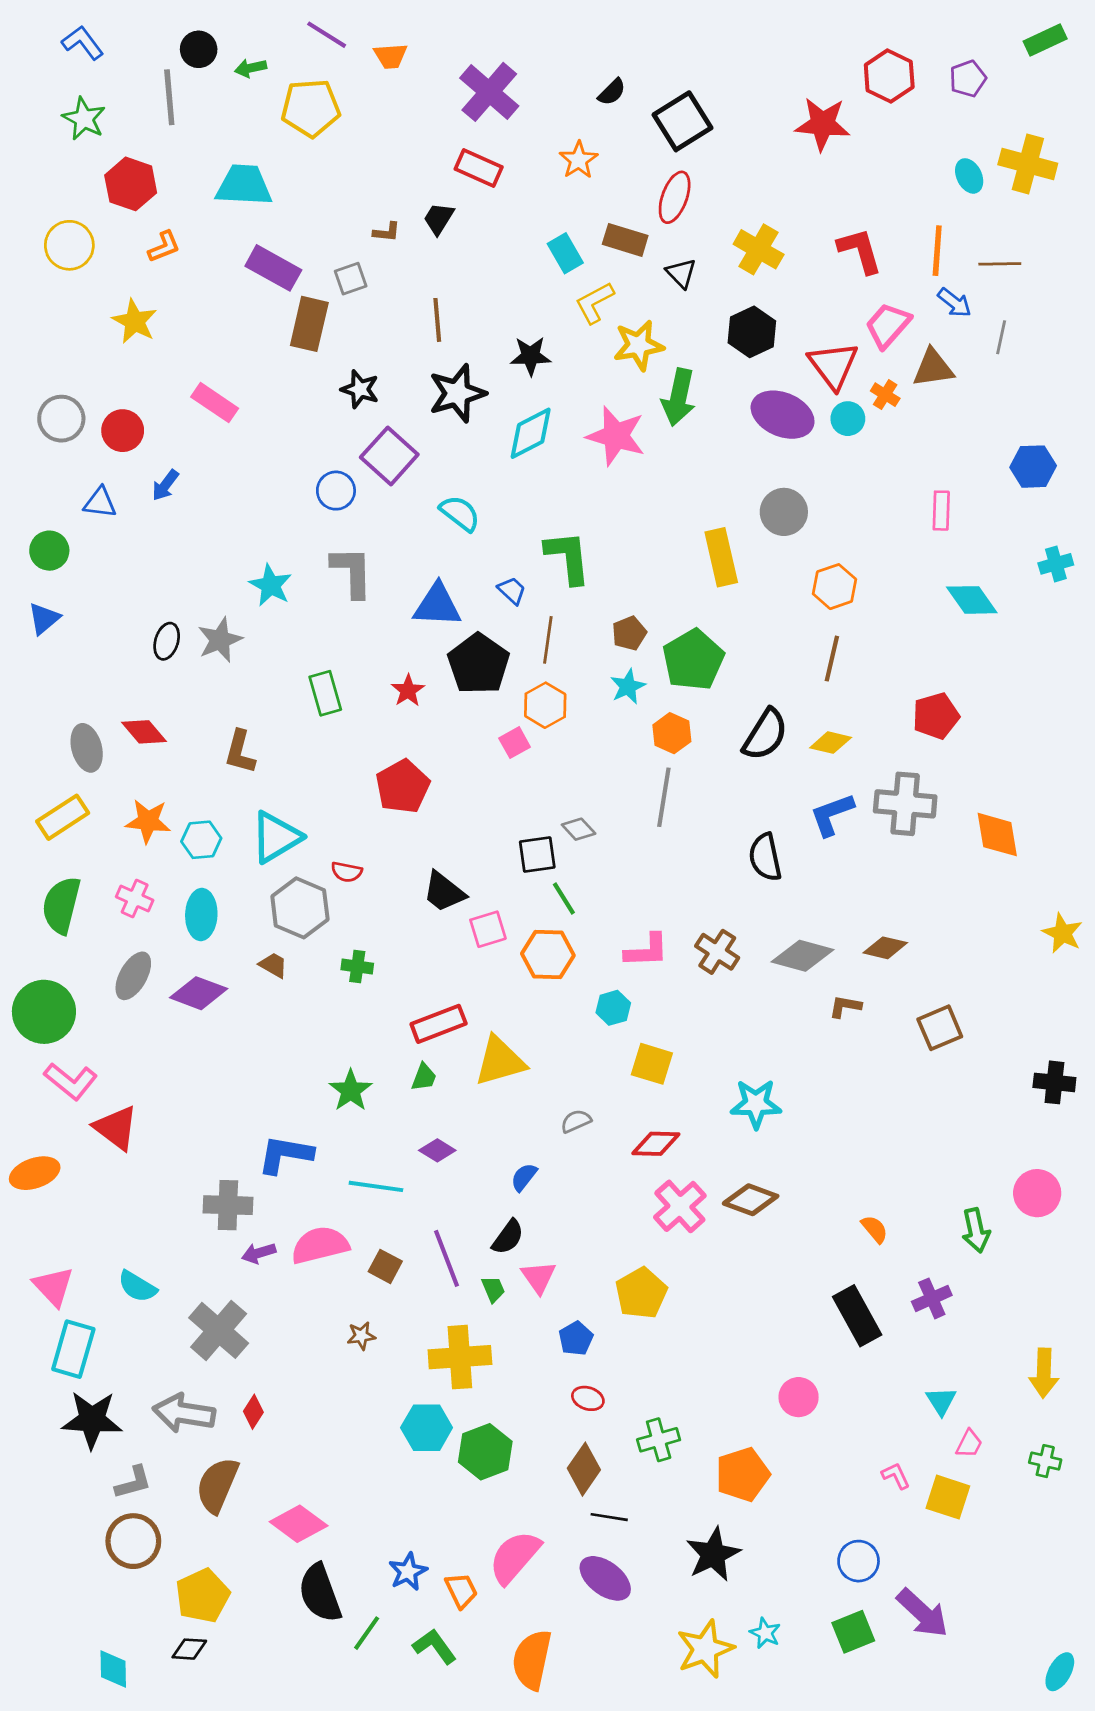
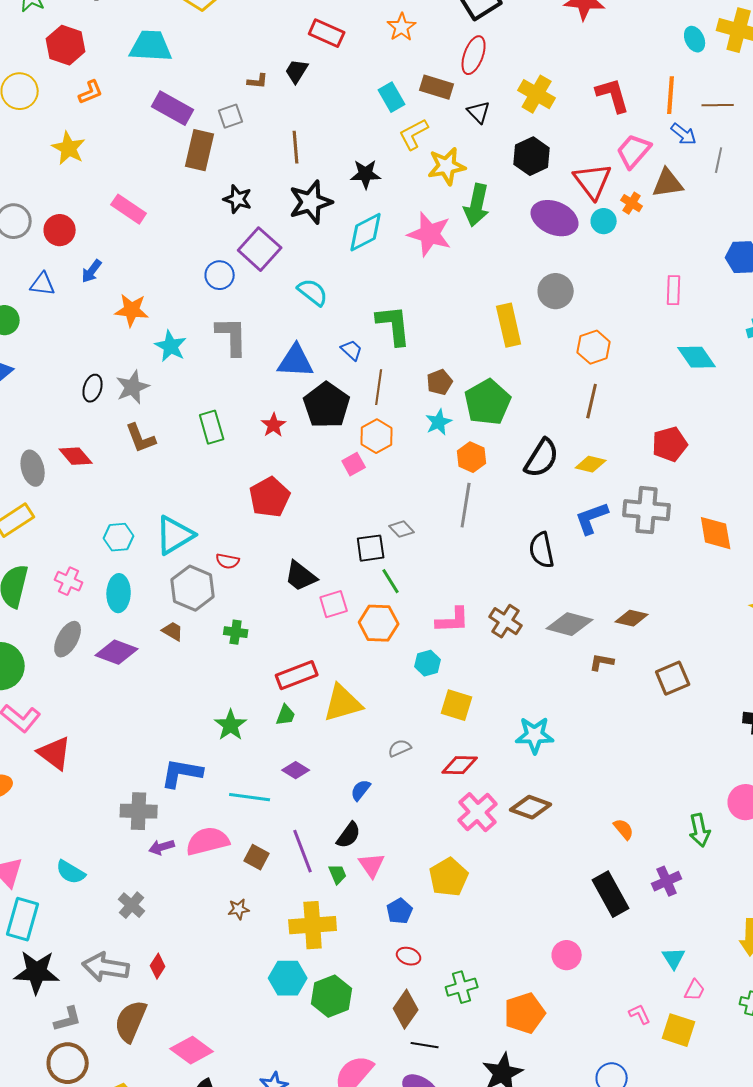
brown L-shape: (240, 752) -> (141, 438), moved, turned -36
orange star: (148, 821) -> (132, 310), moved
gray cross: (219, 1330) -> (132, 905), size x0.6

